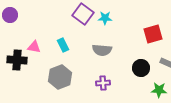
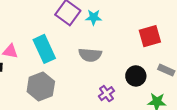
cyan rectangle: (63, 45) -> (44, 49), size x1.6
purple cross: (103, 83) -> (106, 94), moved, turned -32

